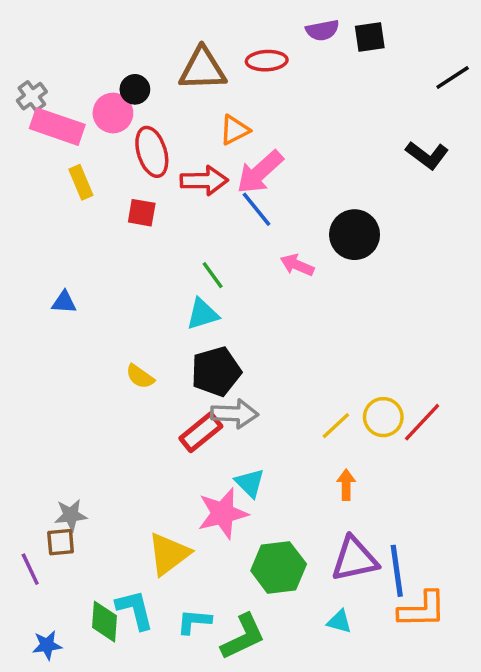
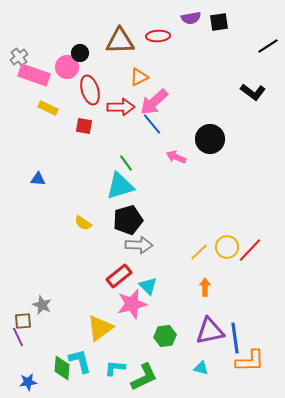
yellow rectangle: (81, 182) -> (48, 108), turned -42
cyan triangle: (202, 314) -> (120, 186), size x1.4
red rectangle: (201, 432) -> (119, 276), moved
gray star: (71, 515) -> (42, 305), turned 30
brown square: (61, 542) -> (23, 321), moved
green hexagon: (279, 567) -> (165, 336), size x0.7

